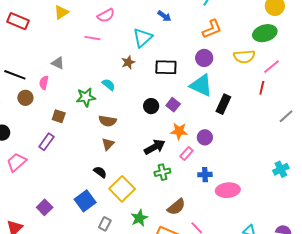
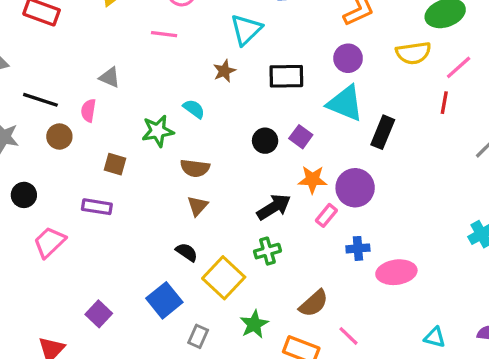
purple circle: (205, 137) -> (355, 188), size x1.5
purple rectangle: (46, 142) -> (97, 207), turned 66
green cross: (162, 172) -> (267, 251), moved

